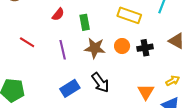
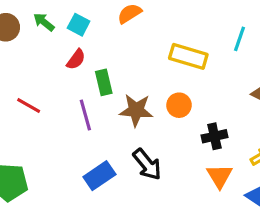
green rectangle: (85, 22) -> (104, 82), moved
black cross: (145, 48) -> (214, 136), moved

